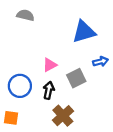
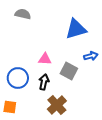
pink triangle: (50, 65) -> (45, 59), turned 32
gray square: (76, 78) -> (69, 71), turned -36

